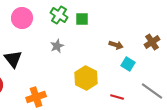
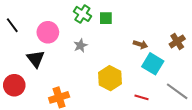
pink circle: (22, 18) -> (48, 32), moved
cyan square: (128, 64) -> (153, 64), size x1.5

